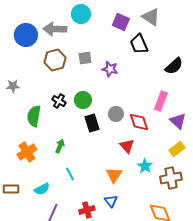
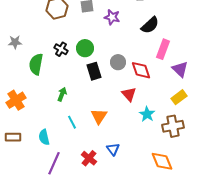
black semicircle: (174, 66) -> (150, 25), moved
gray star: (13, 86) -> (15, 42), moved
orange cross: (27, 152) -> (16, 100), moved
orange triangle: (114, 175) -> (99, 116), moved
cyan semicircle: (42, 189) -> (44, 137), turned 105
red cross: (87, 210) -> (89, 158), turned -35

